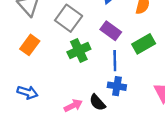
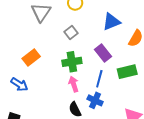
gray square: (69, 18) -> (71, 33), size x0.6
orange rectangle: (30, 45) -> (31, 58), moved
pink arrow: (73, 106) -> (74, 84), moved, turned -98

